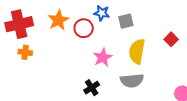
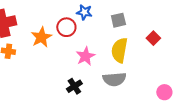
orange star: (58, 20) -> (41, 37), moved
gray square: (126, 21) -> (118, 20), moved

